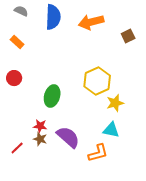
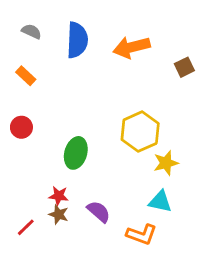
purple semicircle: (68, 137) -> (99, 212), size x0.7
orange L-shape: (98, 153) -> (142, 234), turned 35

